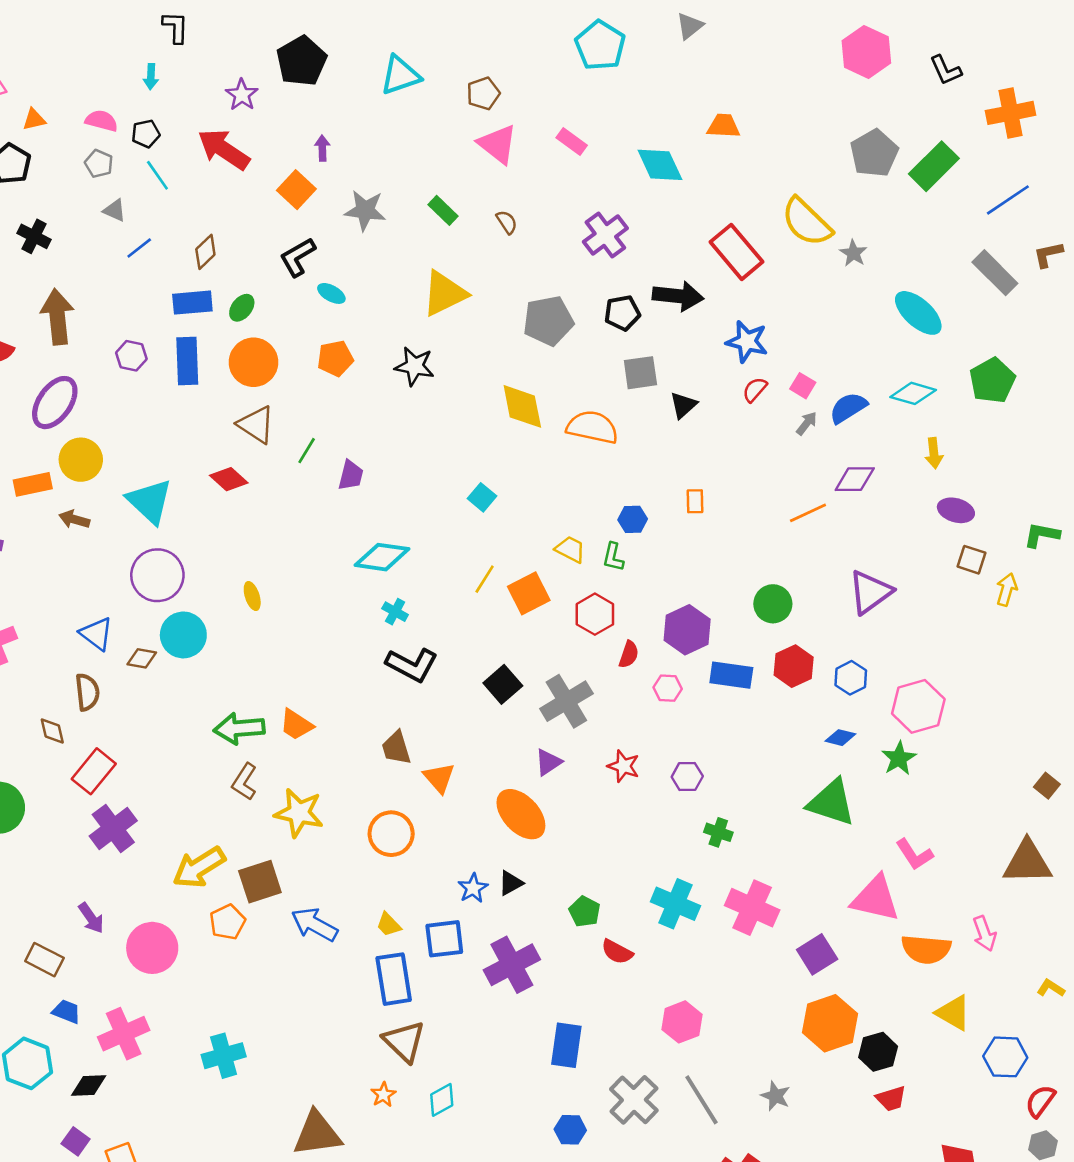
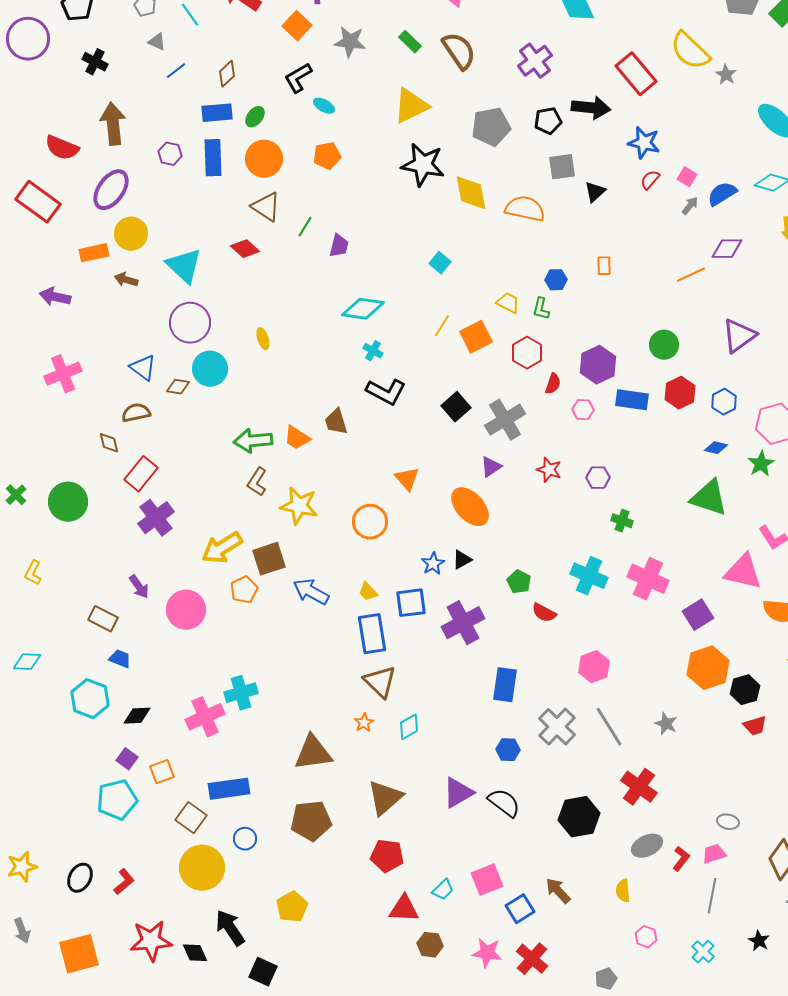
brown semicircle: (507, 222) -> (459, 51), size x2.0
black star: (414, 366) -> (423, 165), moved, size x1.4
brown semicircle: (87, 692) -> (136, 413), turned -96
brown trapezoid: (396, 748) -> (336, 422), moved
pink cross: (124, 1034) -> (205, 717), moved

